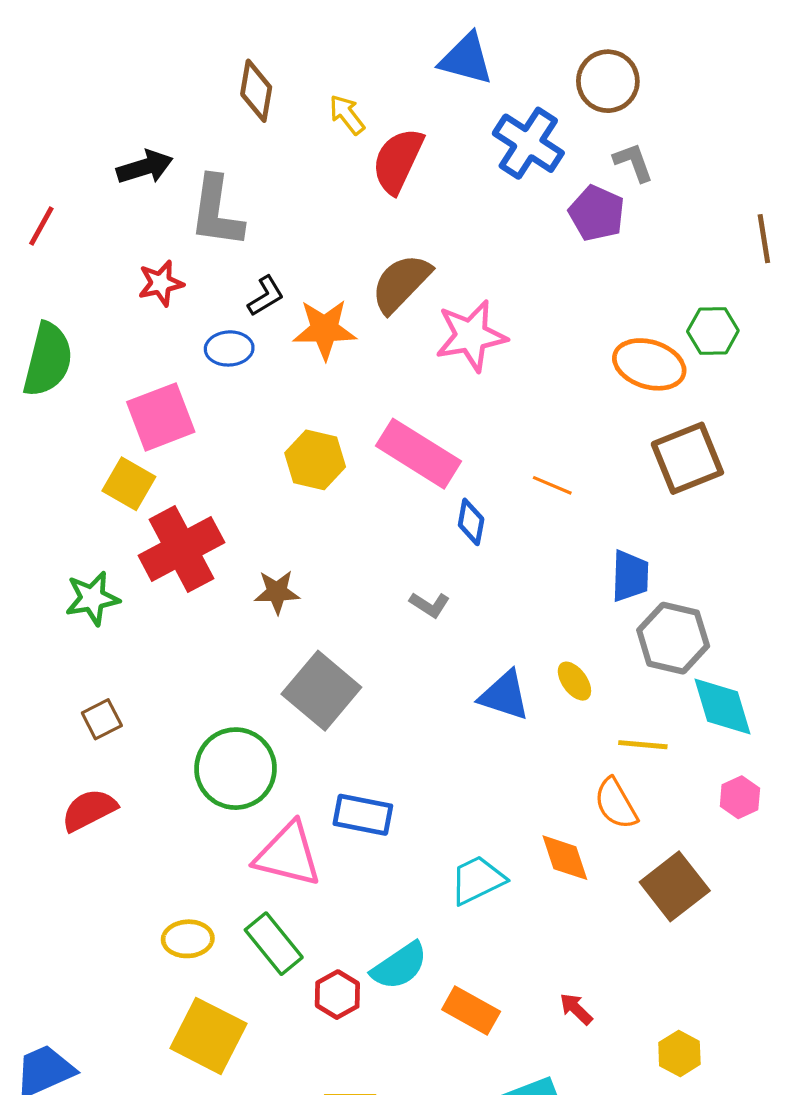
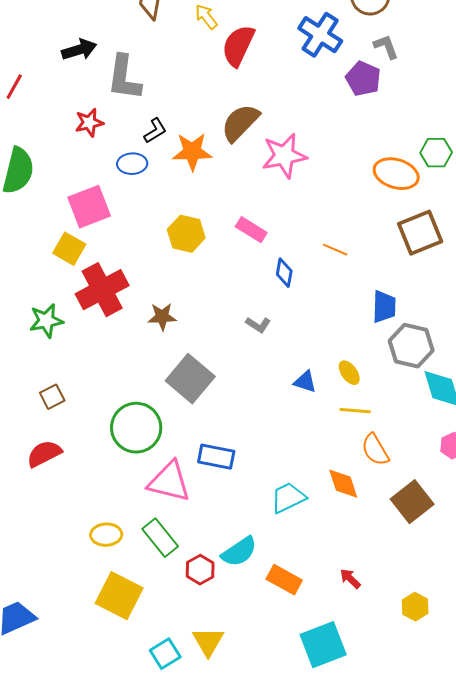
pink rectangle: (419, 454) -> (251, 230), size x0.6
blue triangle: (504, 695) -> (305, 382), size x0.7
yellow line: (643, 745) -> (355, 411), moved

